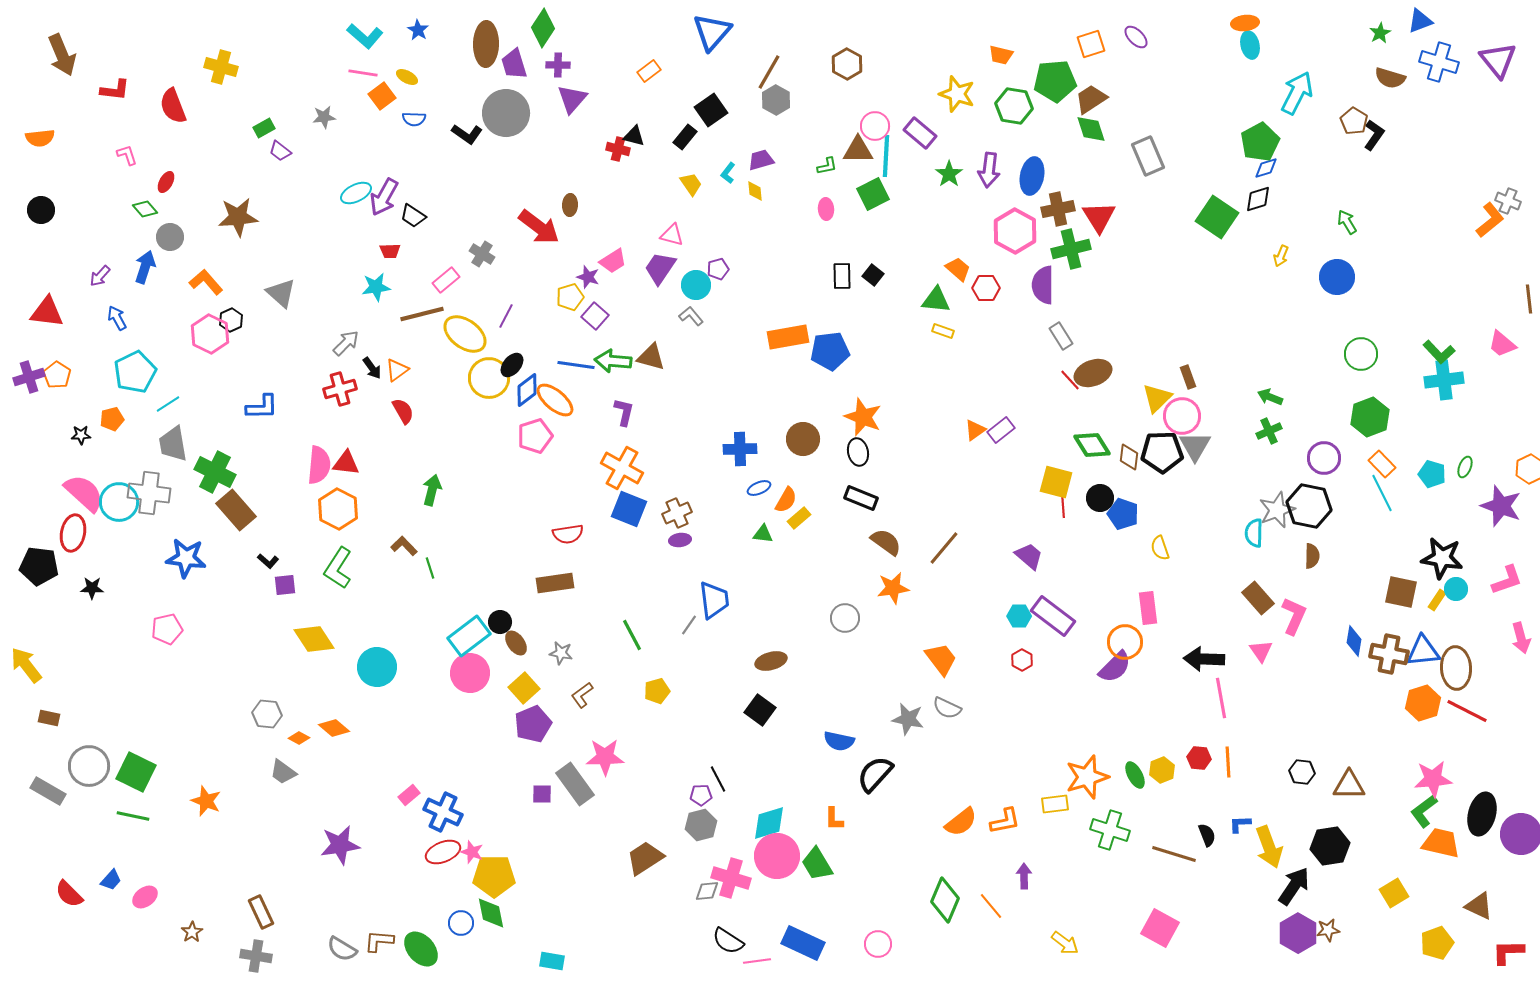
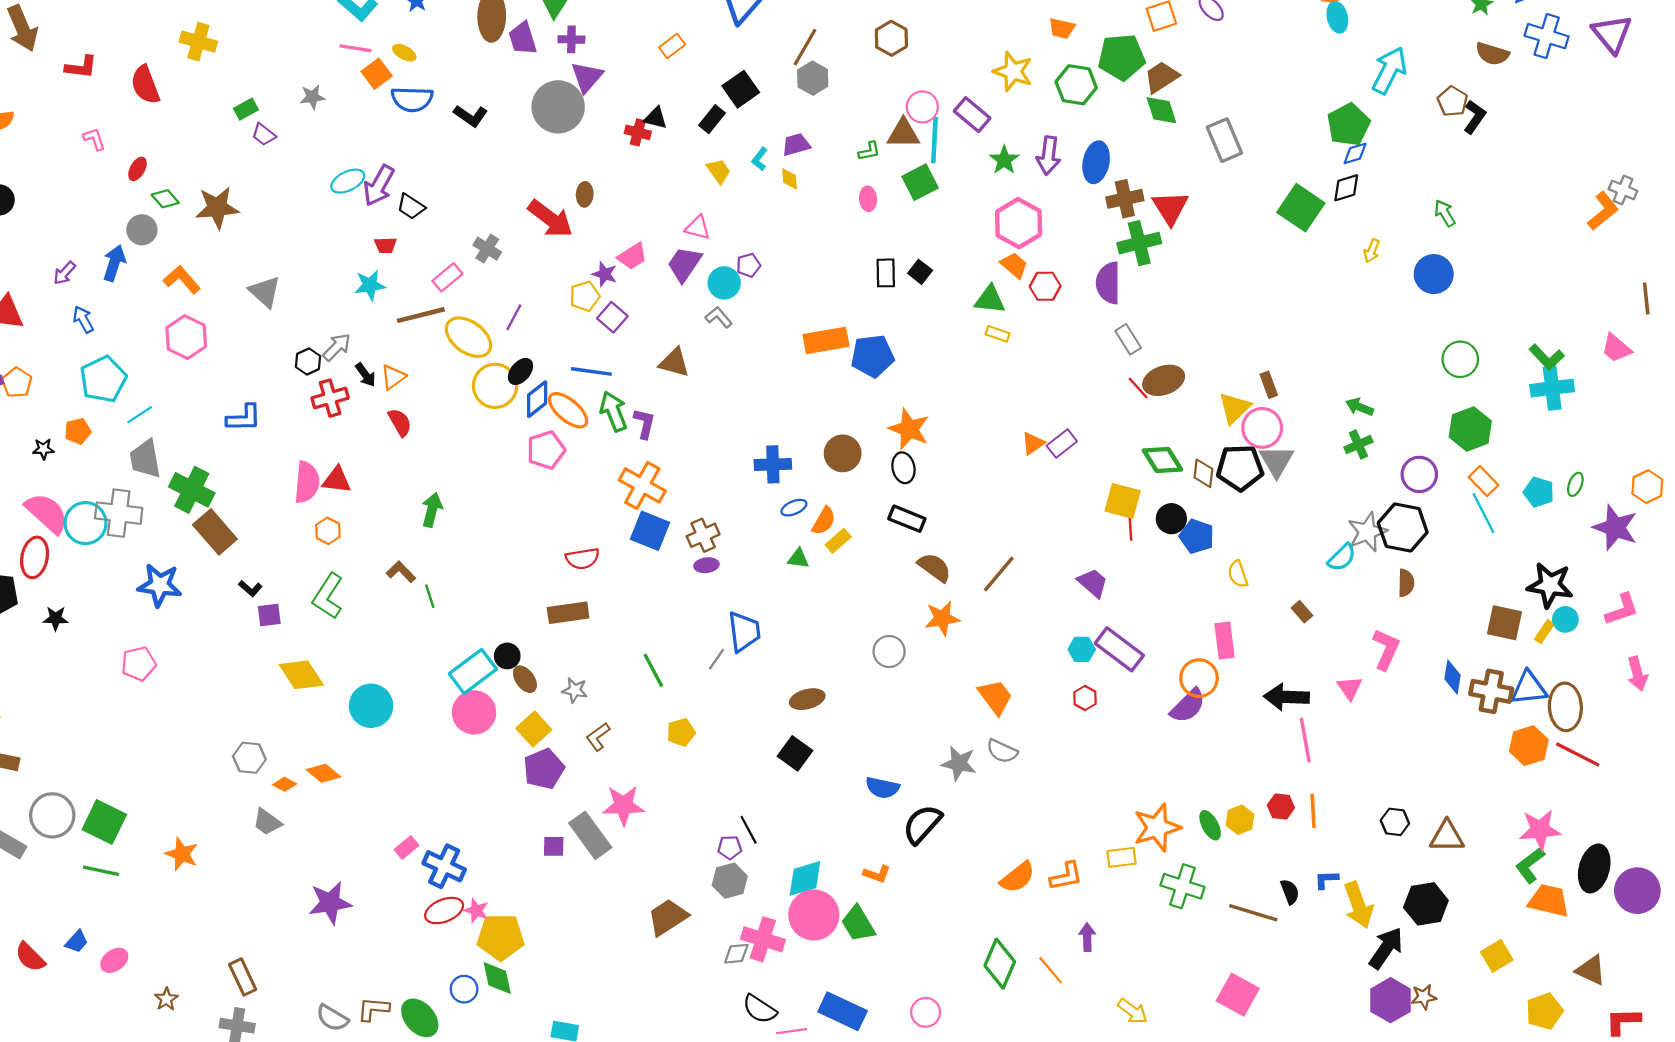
gray circle: (506, 113) -> (558, 107), moved
blue semicircle: (414, 119) -> (412, 99), size x1.6
green diamond: (145, 209) -> (165, 199), moved
pink hexagon: (1015, 231) -> (1019, 223), moved
black hexagon: (231, 320) -> (308, 362), moved
green arrow: (613, 361) -> (613, 411), moved, turned 63
orange hexagon: (338, 509) -> (328, 531), size x0.6
cyan semicircle: (1254, 533) -> (1342, 557), turned -136
brown rectangle: (1258, 598) -> (1302, 612), moved, size x0.6
orange L-shape: (834, 819) -> (877, 874), turned -70

